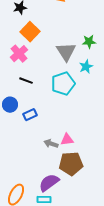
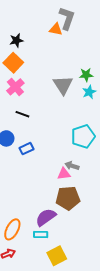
orange square: (30, 32) -> (13, 63), moved
cyan star: (86, 67) -> (89, 92), moved
cyan pentagon: (63, 84) -> (83, 136), moved
gray arrow: (51, 144) -> (72, 166), moved

